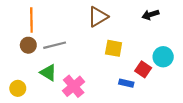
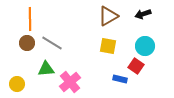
brown triangle: (98, 17) -> (108, 16), moved
gray line: (55, 45) -> (52, 43), turned 45
cyan circle: (163, 57) -> (145, 46), moved
green triangle: (48, 73) -> (46, 69), turned -36

